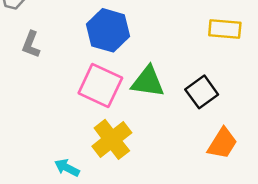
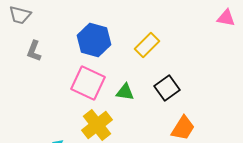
yellow rectangle: (225, 29) -> (147, 45), moved, turned -50
green triangle: (148, 82) -> (125, 92), moved, size x0.7

